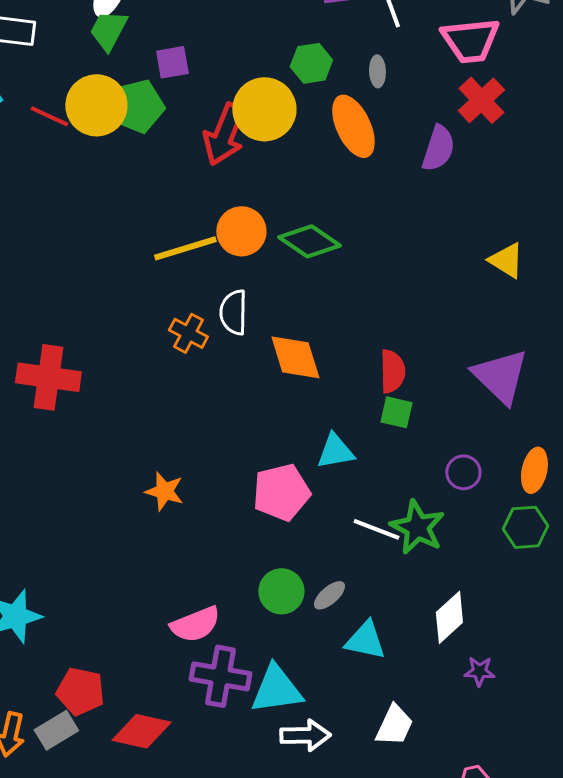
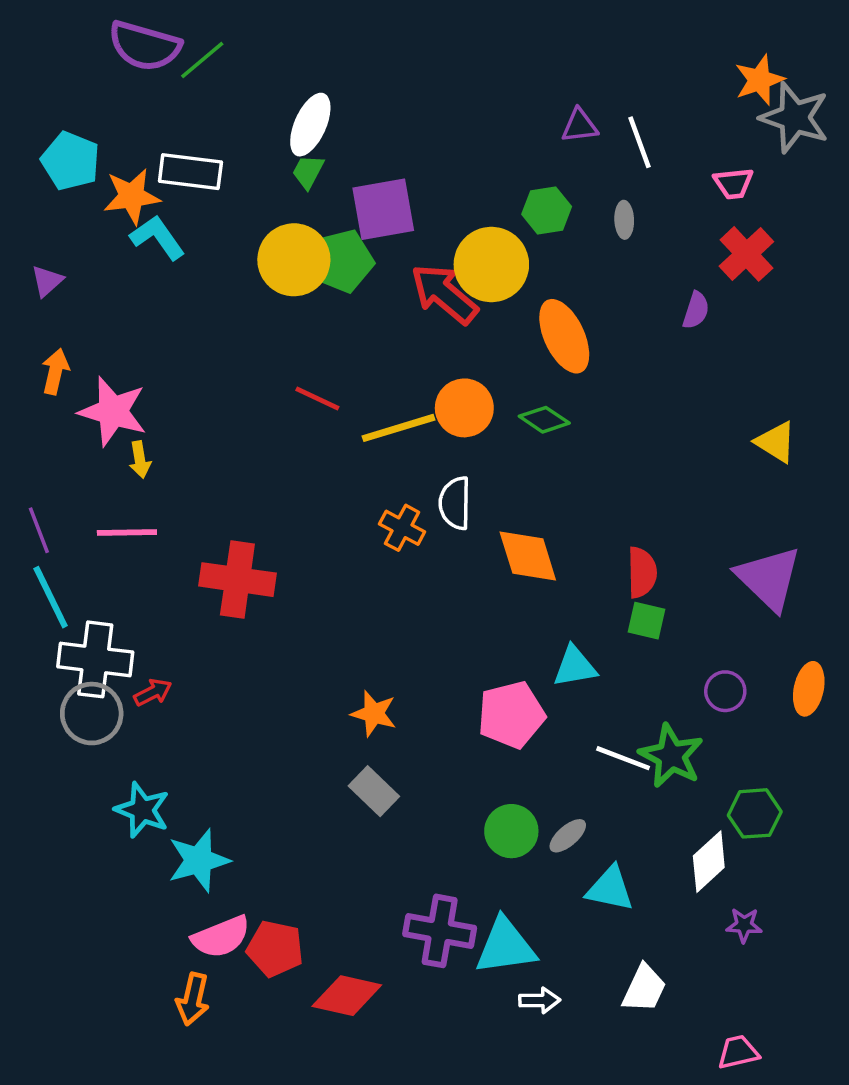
green trapezoid: (108, 30) -> (308, 172), size x0.7
pink trapezoid: (470, 40) -> (734, 183), size x0.6
purple square: (172, 62) -> (383, 209), size x1.6
red line: (49, 116) -> (317, 398), moved
orange ellipse: (353, 126) -> (564, 336), moved
red arrow: (224, 134) -> (444, 294), turned 108
purple semicircle: (438, 148) -> (696, 310), size x0.7
green diamond: (309, 241) -> (544, 420), size x0.7
green hexagon: (525, 527) -> (755, 813), moved
pink semicircle: (195, 624) -> (221, 937), moved
gray rectangle: (56, 730) -> (374, 791), moved, turned 75
white arrow: (305, 735) -> (540, 1000), size x0.7

